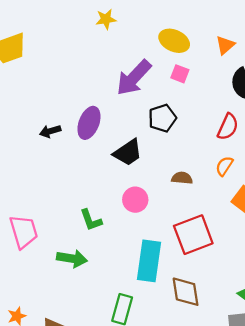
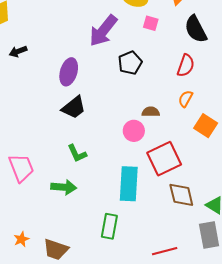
pink square: (180, 74) -> (151, 23), moved
black arrow: (50, 131) -> (18, 51), moved
black trapezoid: (128, 152) -> (74, 107), moved
pink circle: (135, 200) -> (134, 131), moved
brown diamond: (186, 292) -> (181, 195), moved

